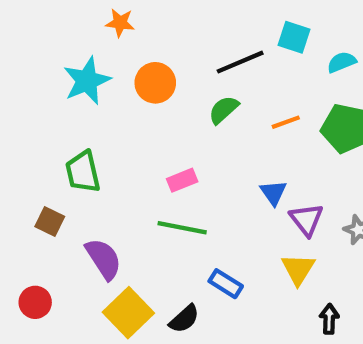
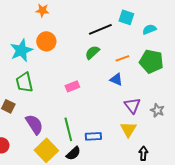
cyan star: (87, 81) -> (21, 50), moved
orange circle: (155, 83) -> (46, 41), moved
blue triangle: (273, 193) -> (116, 79), moved, turned -32
green line: (182, 228) -> (68, 129), moved, turned 65
blue rectangle: (226, 284) -> (93, 136), turned -35

